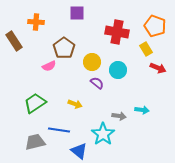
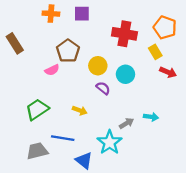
orange cross: (36, 22) -> (51, 14), moved
gray arrow: (119, 116) -> (127, 123), turned -40

